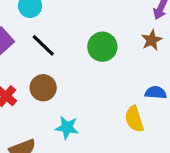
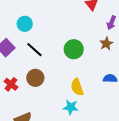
yellow semicircle: (134, 119) -> (77, 87), moved
cyan star: (67, 128) -> (71, 107), moved

